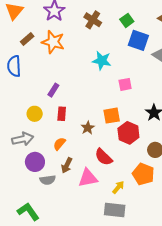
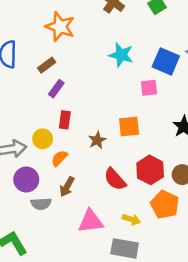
brown rectangle: (27, 39) -> (47, 65), moved
blue square: (138, 40) -> (166, 61), moved
yellow circle: (35, 114) -> (43, 139), moved
red hexagon: (128, 133) -> (150, 170), moved
pink triangle: (88, 178) -> (91, 221), moved
yellow arrow: (118, 187) -> (131, 219), turned 64

